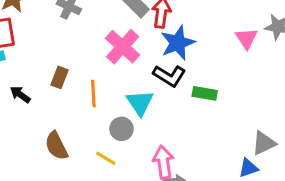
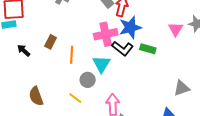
pink cross: (123, 47) -> (106, 34), moved, turned 30
green rectangle: (205, 93) -> (148, 49), moved
gray triangle: (264, 143) -> (182, 88), moved
brown semicircle: (56, 146) -> (36, 96), moved

